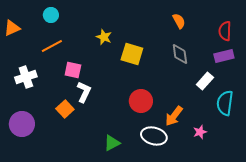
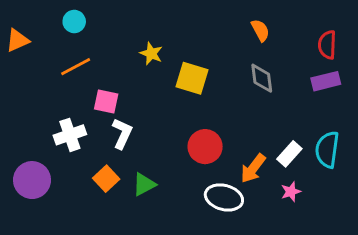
white cross: (26, 77) -> (70, 135), moved
white rectangle: (205, 81) -> (289, 154), moved
orange square: (65, 109) -> (106, 179), moved
green triangle: (112, 143) -> (144, 184), moved

